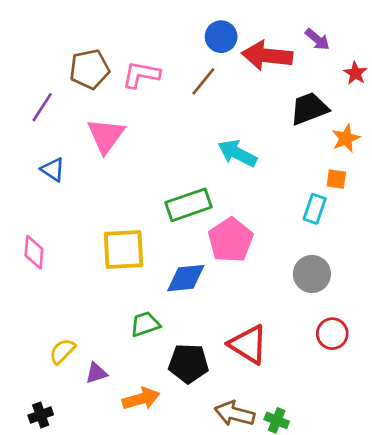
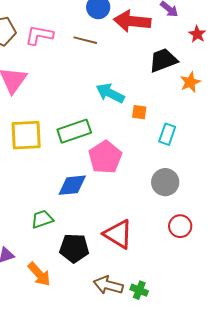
brown line: (203, 81) -> (85, 40), turned 65
orange square: (336, 179) -> (139, 112), moved
yellow square: (123, 250) -> (26, 135), moved
orange arrow: (141, 399) -> (39, 274), turned 64

